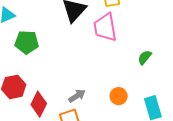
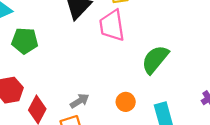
green semicircle: (145, 57) -> (155, 59), size x1.8

